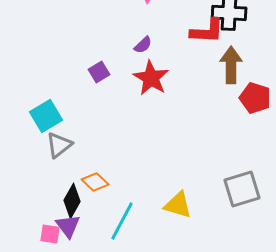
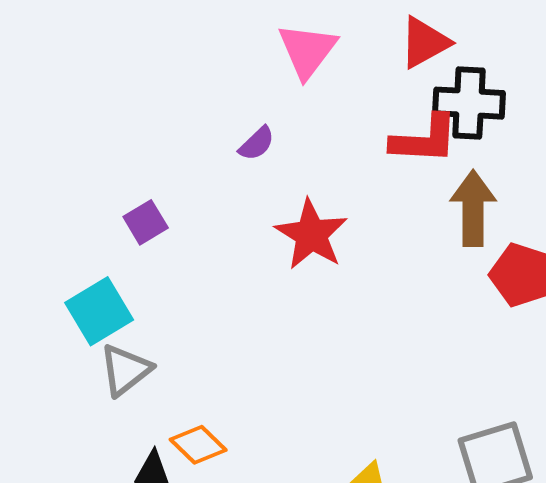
purple semicircle: (143, 45) -> (257, 144), moved
purple square: (99, 72) -> (146, 222), moved

